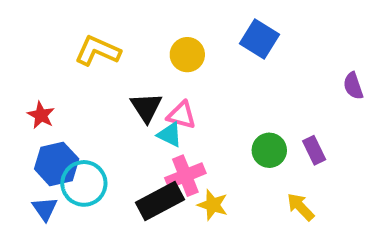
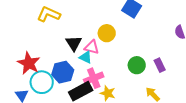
yellow circle: (187, 55) -> (107, 33), moved
red star: (41, 115) -> (29, 63), moved, size x1.6
blue hexagon: (57, 164) -> (63, 72), moved

